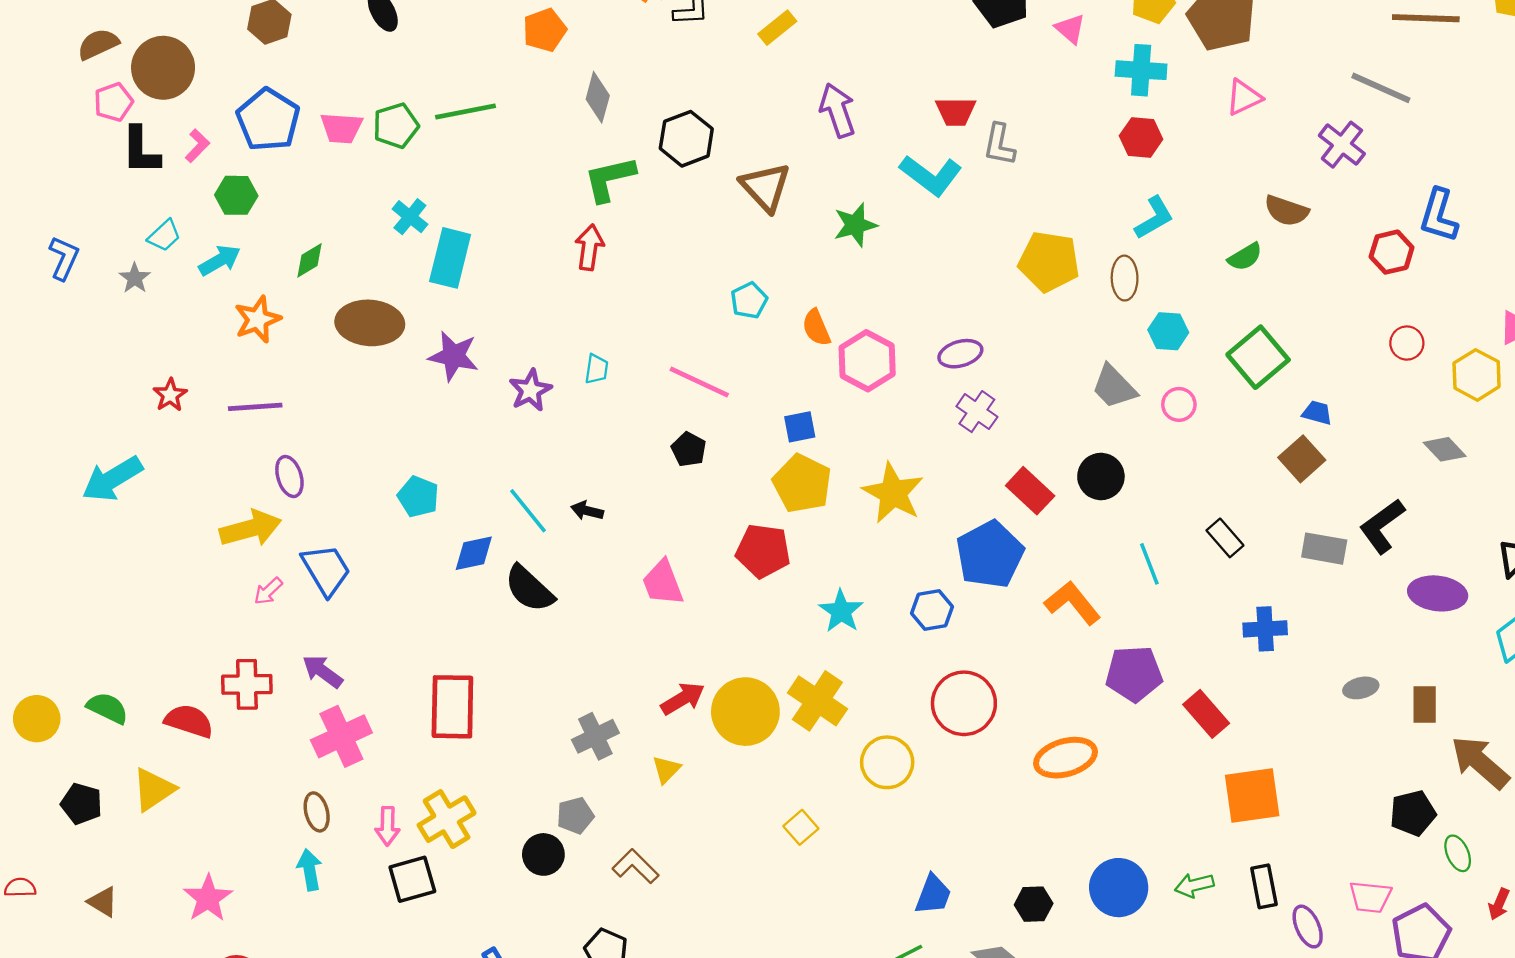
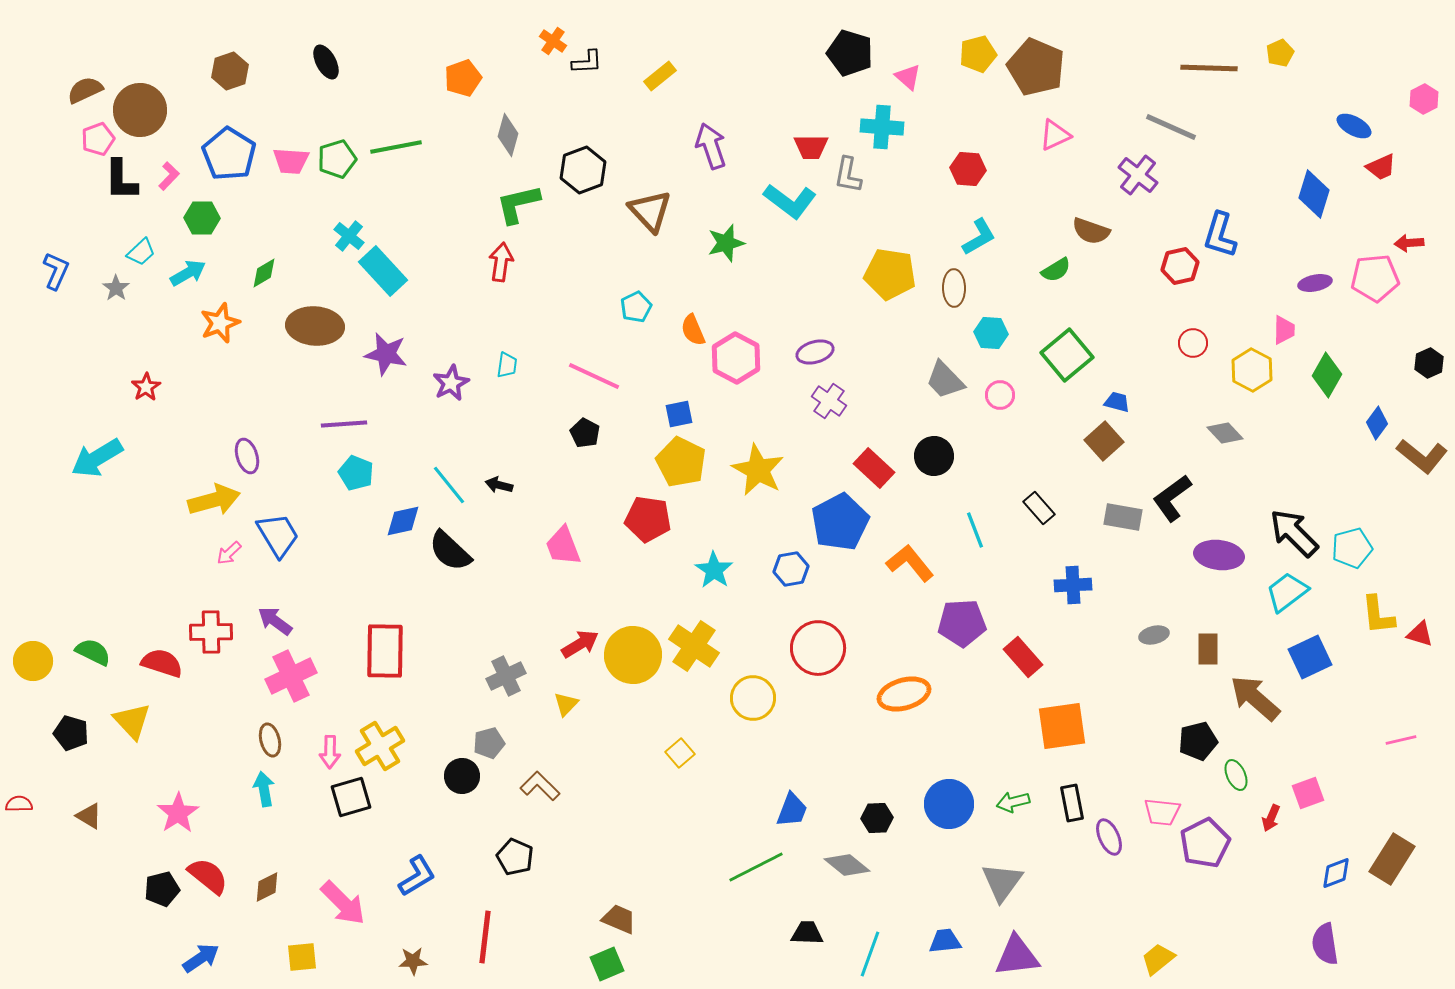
cyan cross: (1141, 70) -> (882, 127), moved
cyan rectangle: (450, 258) -> (383, 271), turned -57
purple line: (255, 407) -> (344, 424), moved
yellow triangle: (154, 790) -> (132, 721), turned -39

